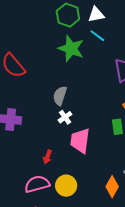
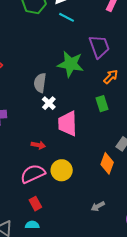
green star: (71, 48) -> (71, 64), moved
red arrow: (48, 157) -> (38, 145), turned -88

